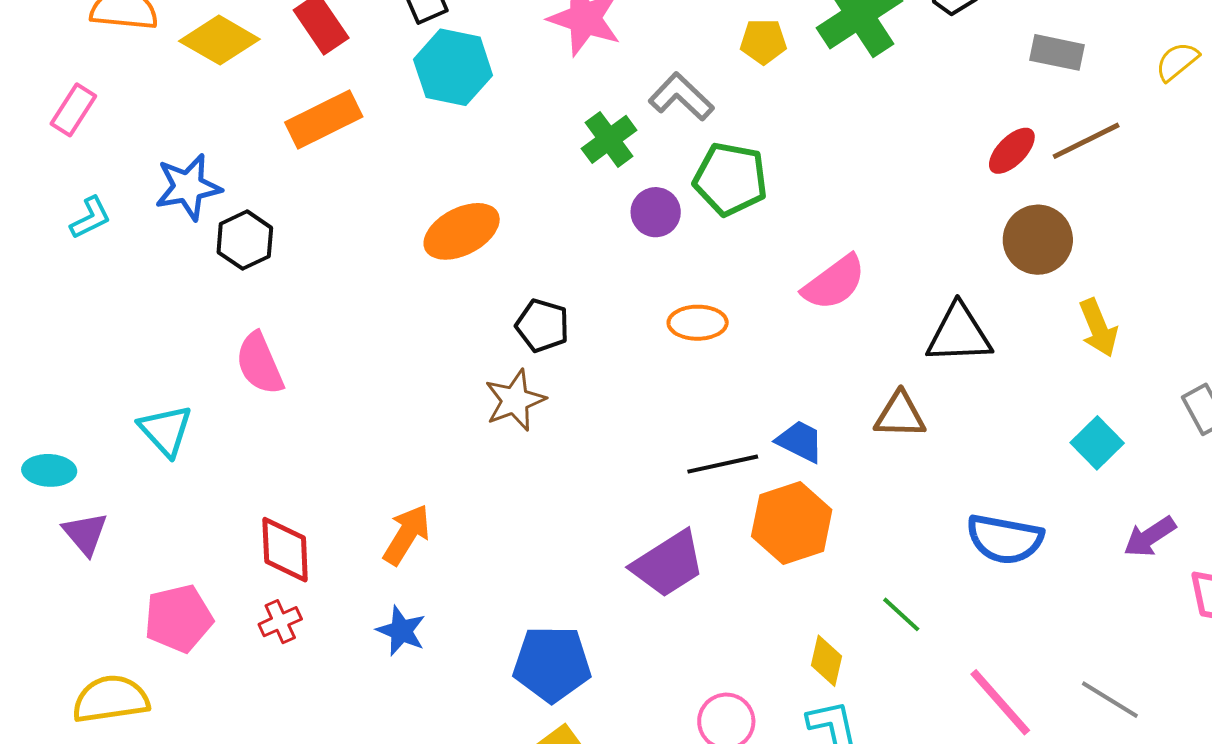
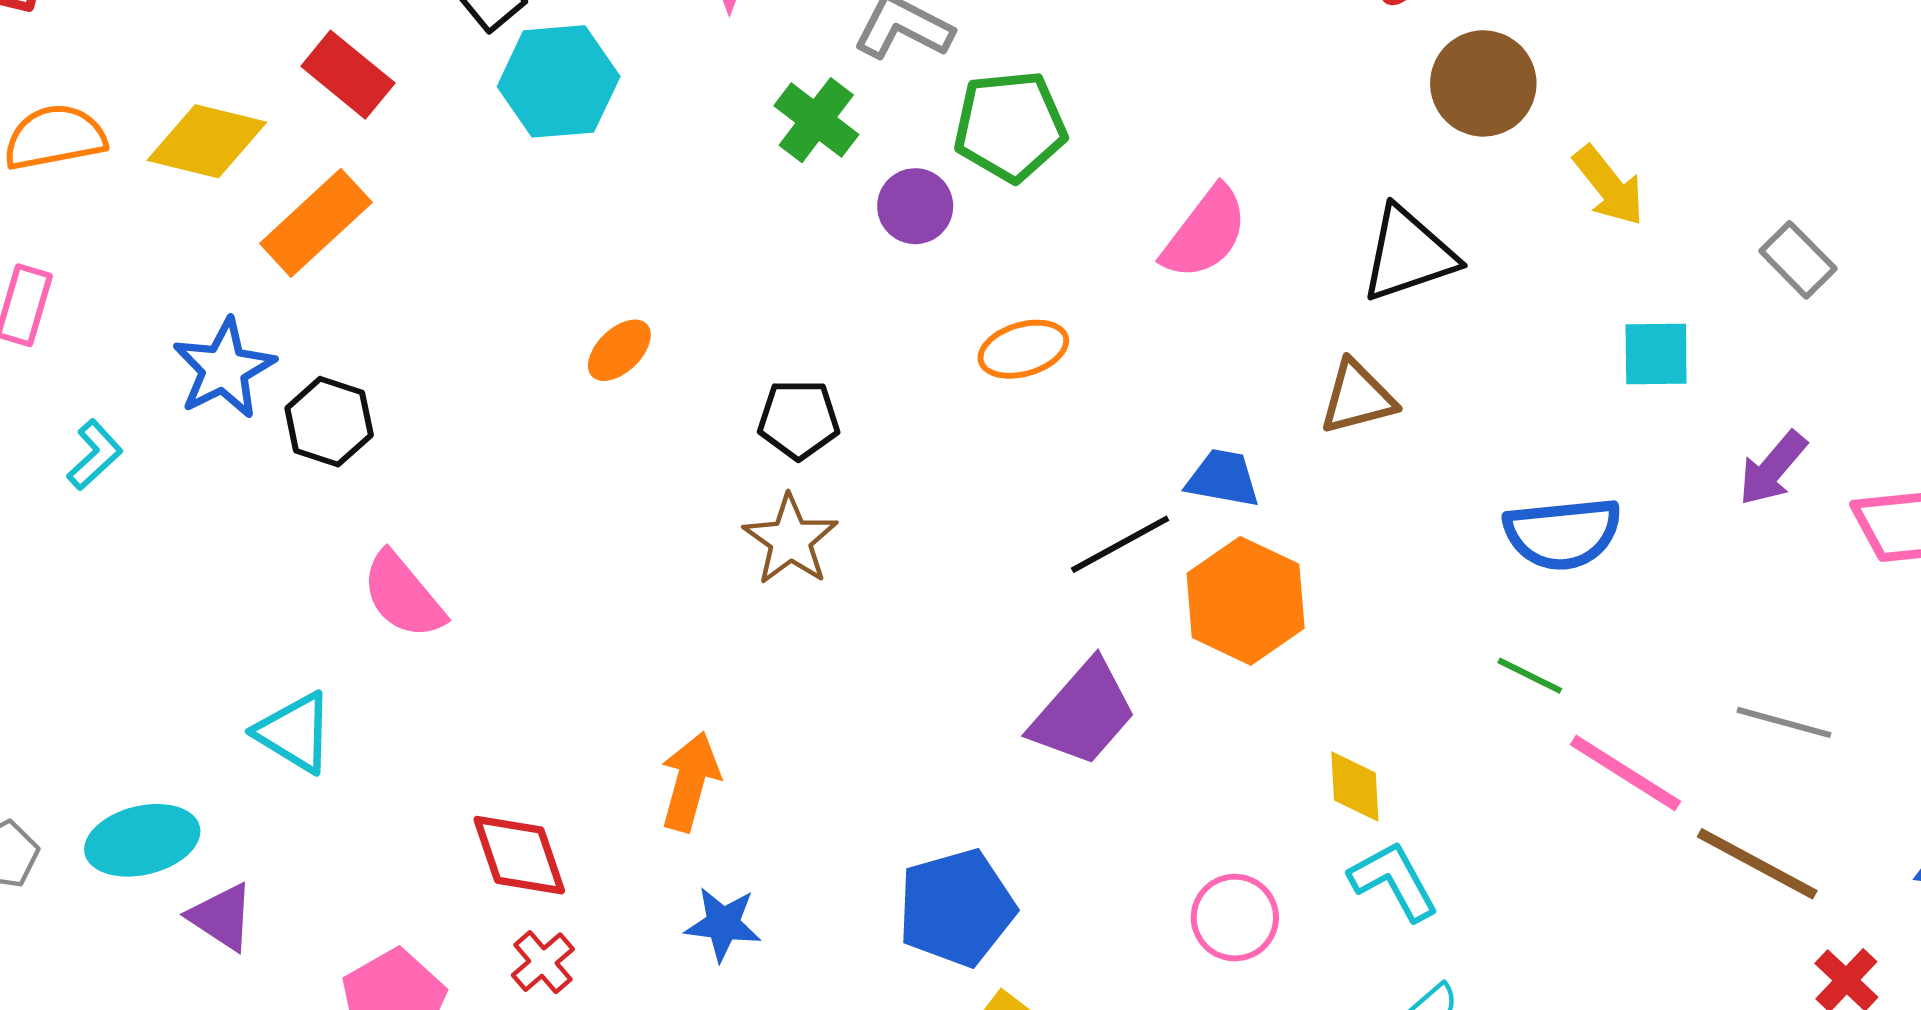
orange rectangle: (324, 120) -> (316, 223), moved
orange ellipse: (462, 231) -> (619, 350), moved, size x0.6
cyan square: (1097, 443) -> (1656, 354), turned -30
cyan ellipse: (49, 470) -> (142, 840), size x1.4
green line: (901, 614) -> (1530, 676), moved

